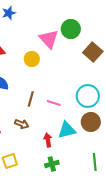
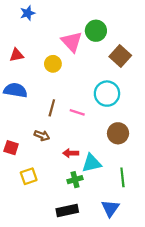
cyan circle: (88, 96) -> (107, 94), moved
cyan triangle: (67, 130) -> (92, 163), moved
red arrow: (48, 140) -> (71, 153), turned -80

